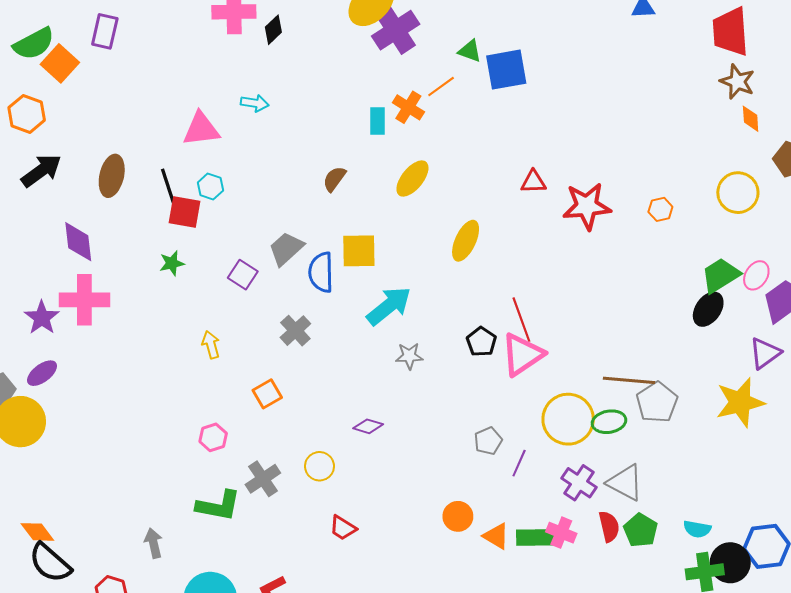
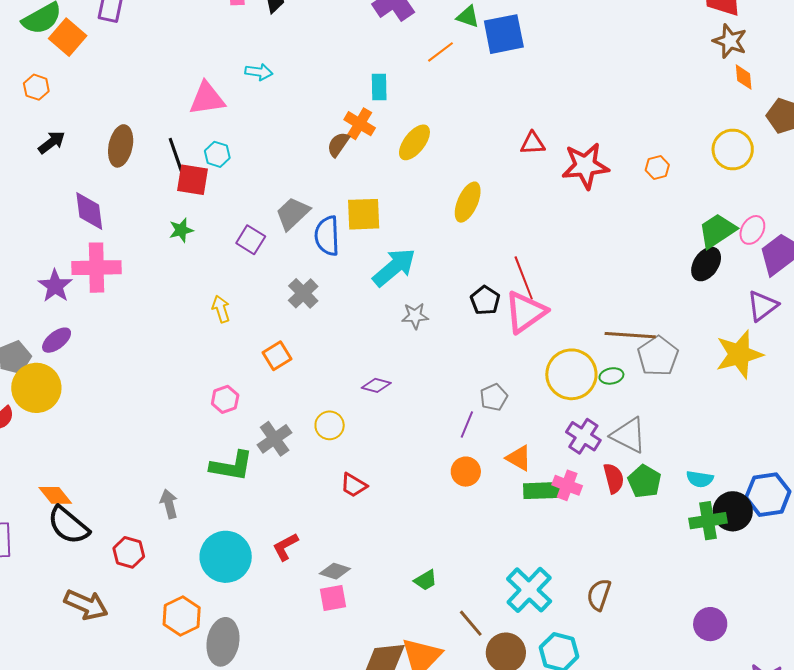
orange cross: (408, 107) -> (360, 124), moved
orange hexagon: (27, 114) -> (36, 87), size x0.7
black arrow: (41, 171) -> (52, 142), size x0.7
green ellipse: (609, 422) -> (611, 376), size x0.7
purple line: (519, 463) -> (467, 424), moved
orange triangle: (496, 536) -> (519, 458), moved

